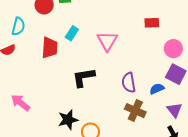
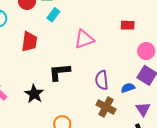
cyan rectangle: (72, 33) -> (53, 15), moved
pink triangle: (107, 41) -> (84, 39), turned 35
black star: (68, 120) -> (34, 94), moved, turned -30

